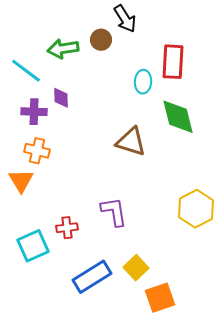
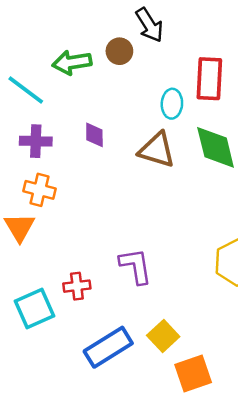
purple diamond: (61, 98) -> (94, 135), moved
brown triangle: (131, 142) -> (157, 150), moved

